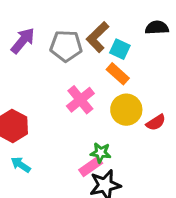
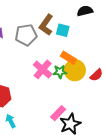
orange rectangle: (118, 74) -> (69, 58), moved
green star: (101, 153) -> (60, 72), moved
cyan arrow: (21, 165) -> (11, 121), turned 40

